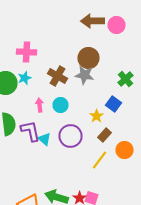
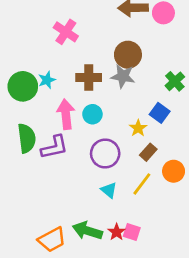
pink cross: (26, 52) -> (66, 32), moved, turned 30
brown cross: (58, 76) -> (89, 77), turned -30
pink arrow: (40, 105) -> (66, 114), size x1.6
purple L-shape: (30, 131) -> (54, 147), turned 90
cyan triangle: (44, 139) -> (109, 190), moved

